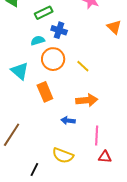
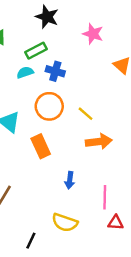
cyan semicircle: (38, 41) -> (25, 72), moved
orange arrow: (87, 100) -> (99, 142), moved
blue arrow: (68, 121) -> (70, 180), turned -88

